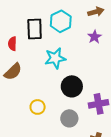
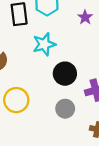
yellow circle: (38, 107) -> (16, 100), moved, size x1.5

